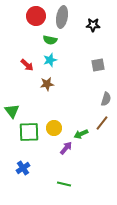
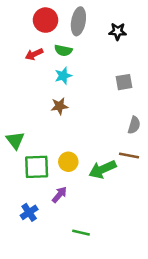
red arrow: (27, 65) -> (34, 54), moved, turned 112
brown line: (102, 123) -> (129, 155), turned 63
green arrow: (81, 134) -> (102, 169), size x1.5
purple arrow: (66, 148) -> (59, 195), moved

